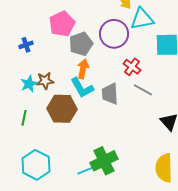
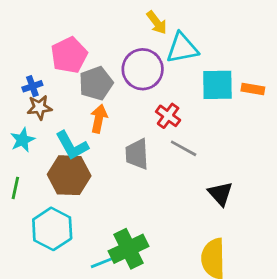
blue cross: (26, 45) -> (32, 86), moved
brown star: (45, 81) -> (39, 107), moved
cyan L-shape: (82, 88) -> (72, 146), moved
cyan hexagon: (36, 165) -> (52, 229), moved

